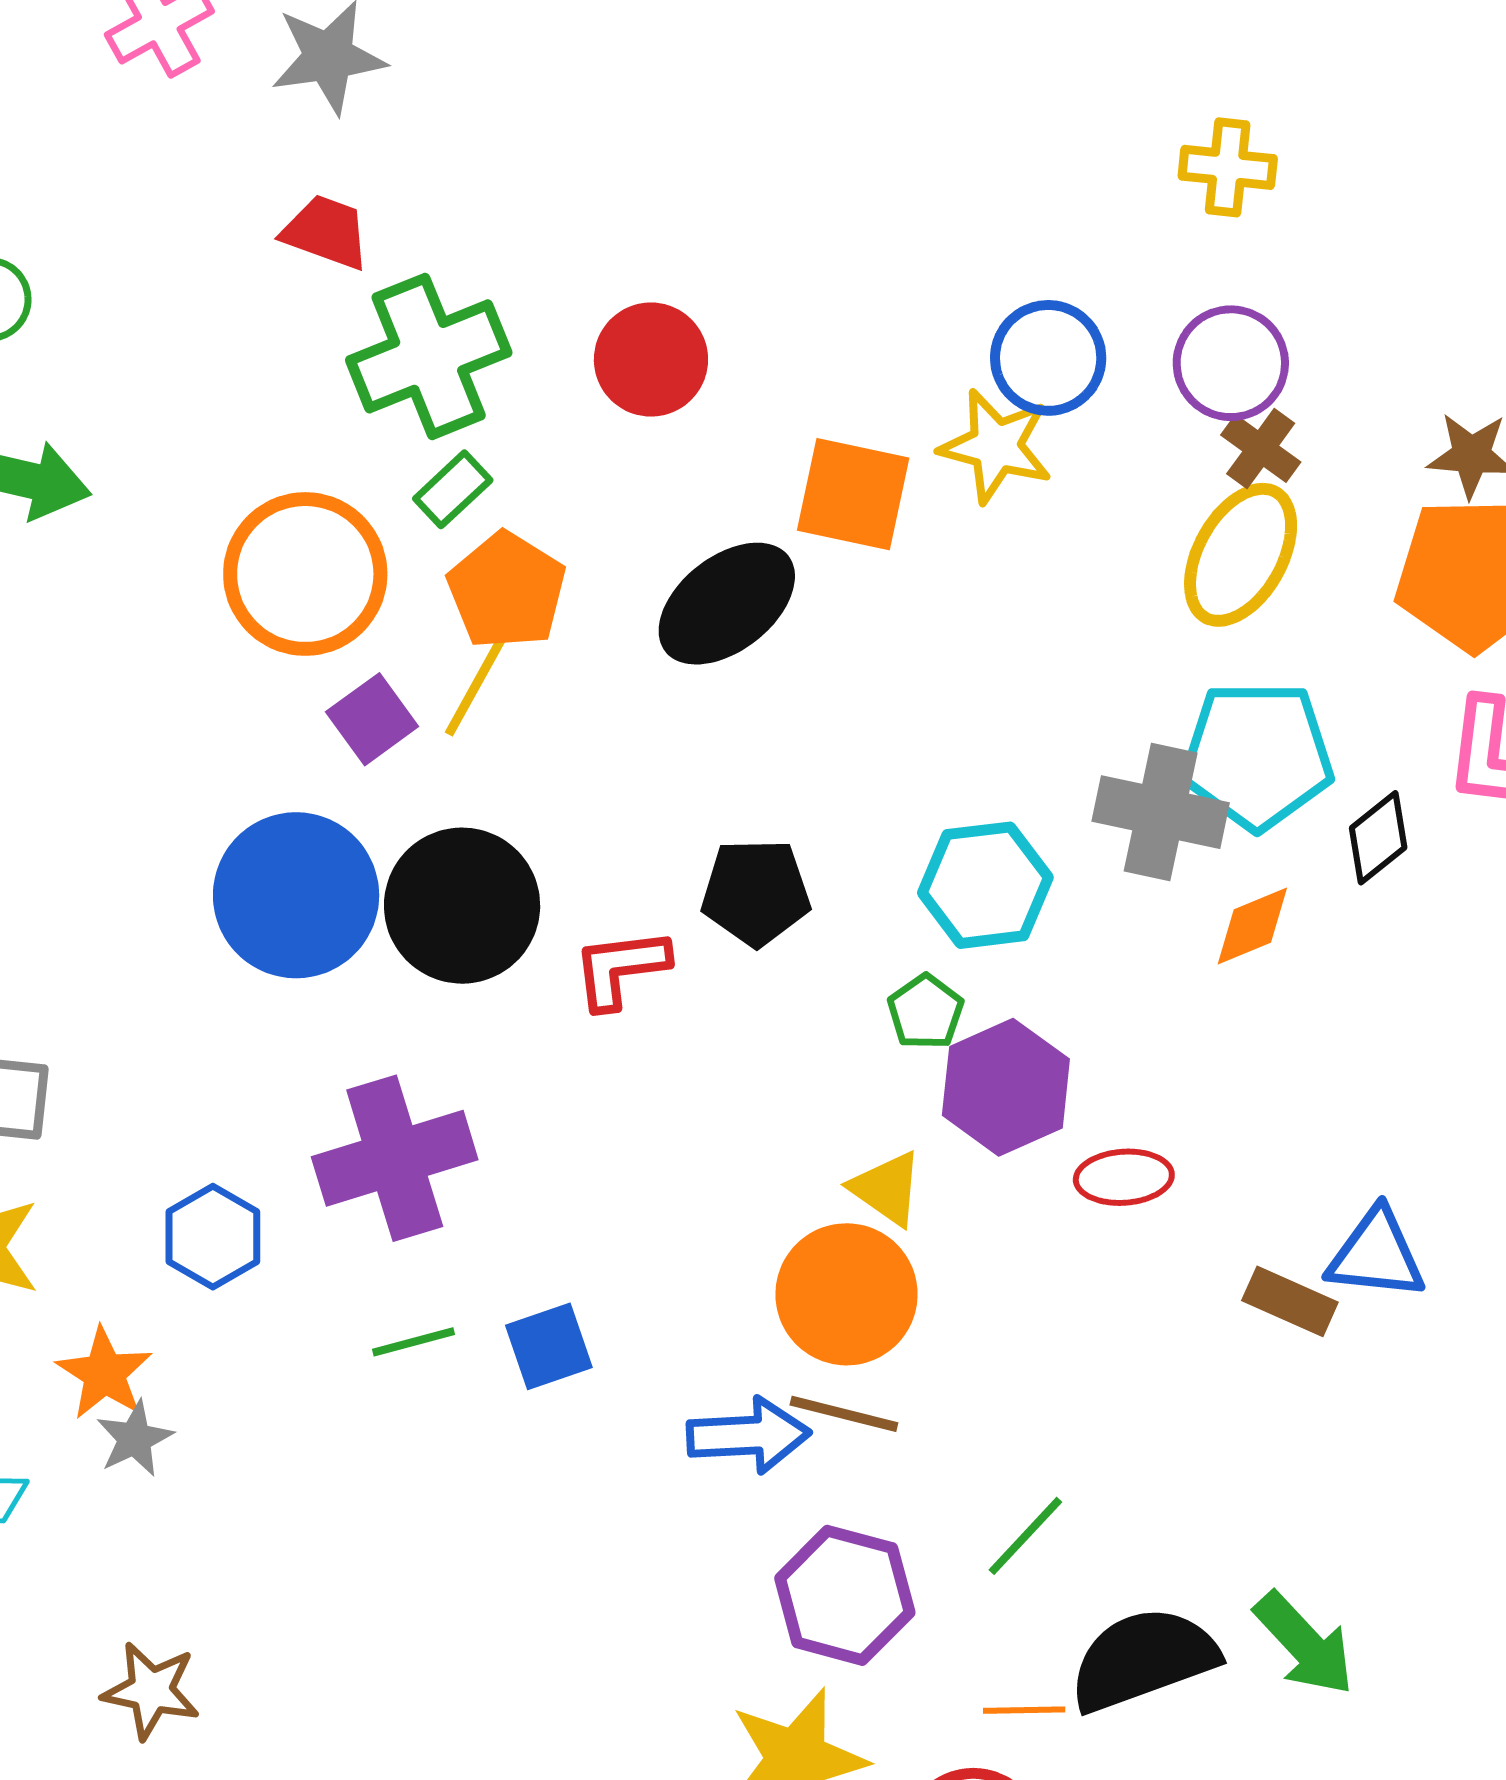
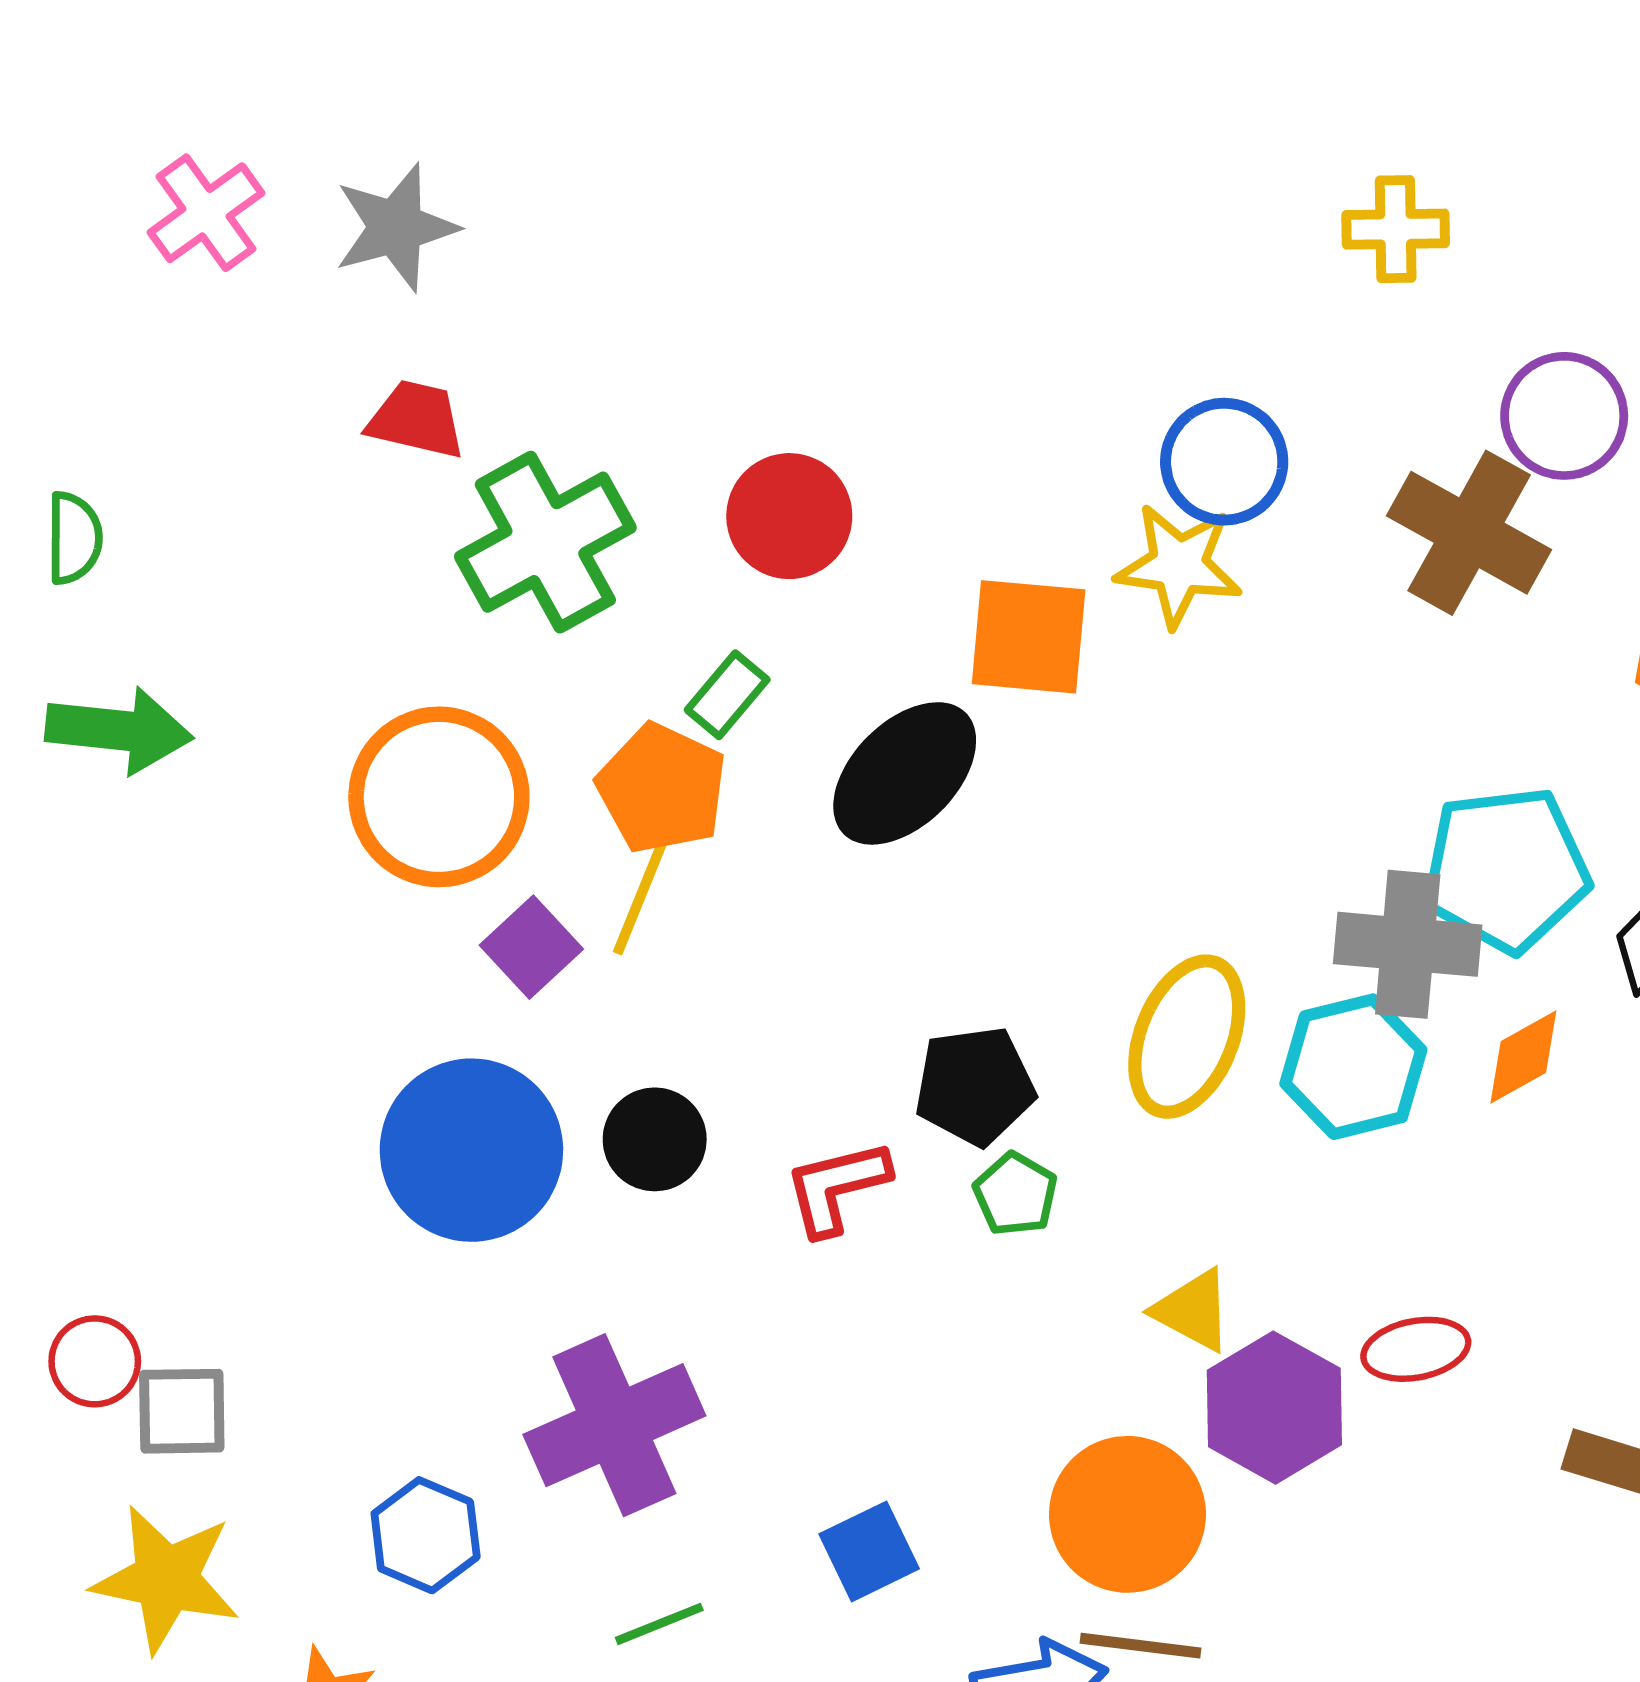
purple circle: (1231, 363) -> (1564, 416), moved
brown cross: (1261, 448) -> (1469, 533), size x1.8
green rectangle: (453, 489) -> (727, 695), moved
yellow ellipse: (1241, 555) -> (1187, 1037), moved
cyan hexagon: (985, 885) -> (1353, 1067), moved
black circle: (462, 906) -> (655, 1139), size x0.6
green pentagon: (926, 1012) -> (1015, 1194), moved
purple hexagon: (1006, 1087) -> (1274, 1408), moved
yellow triangle: (887, 1188) -> (1193, 1310), moved
blue square: (549, 1346) -> (869, 1551), moved

